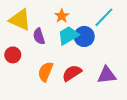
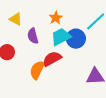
yellow triangle: (20, 20) -> (16, 19), size x0.6
red semicircle: (72, 73) -> (52, 59), moved

